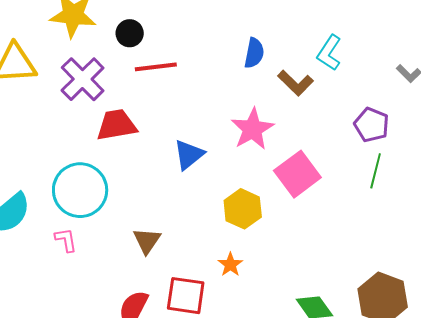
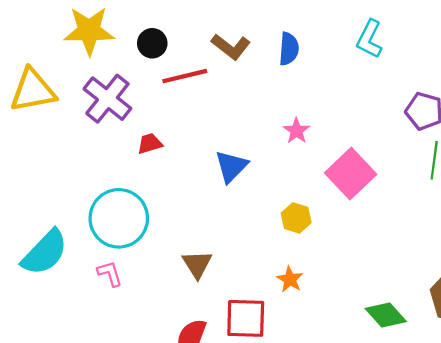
brown L-shape: (296, 83) -> (231, 47), moved
red trapezoid: (117, 125) -> (150, 144), size x0.6
pink star: (252, 129) -> (297, 131), size x0.6
yellow hexagon: (243, 209) -> (296, 218), size x0.7

